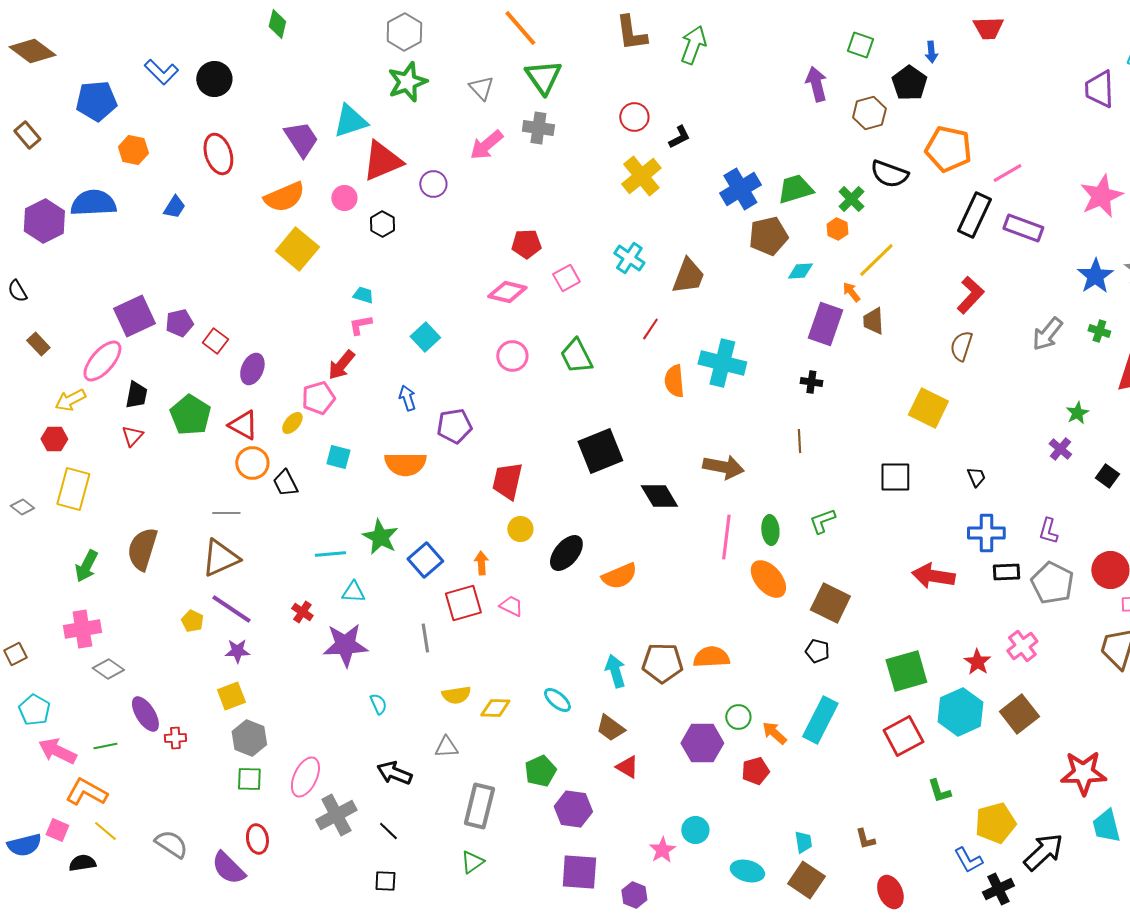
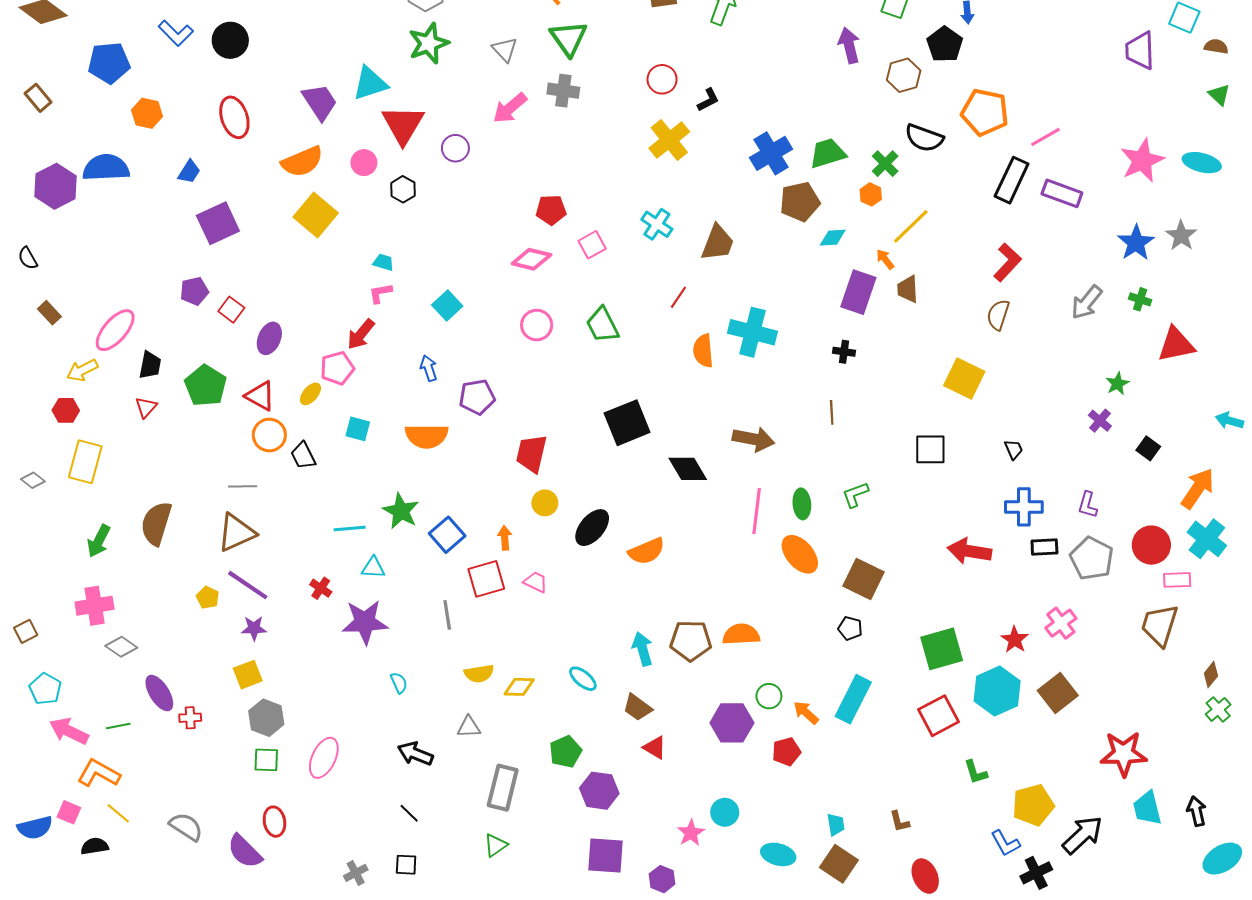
red triangle: (382, 161) -> (403, 125), turned -36
purple square: (134, 316) -> (218, 223), moved
gray cross: (336, 815) -> (356, 873), moved, size x0.6

